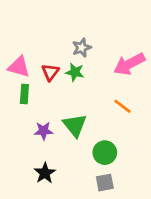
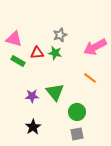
pink triangle: (19, 67) -> (14, 39), moved
red triangle: (50, 72) -> (37, 53), turned 48
green rectangle: (24, 94) -> (18, 61), moved, turned -64

